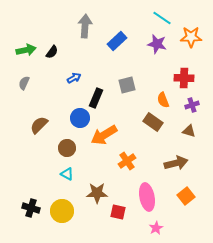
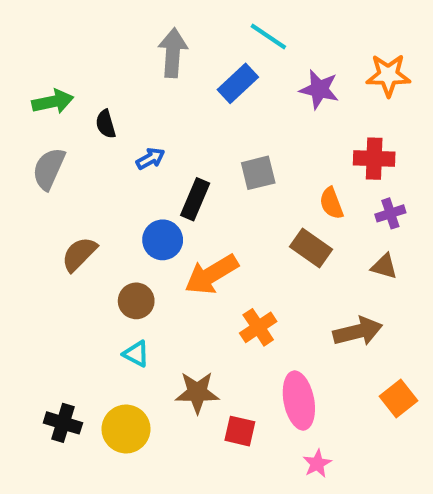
cyan line: (162, 18) -> (268, 37), moved
black semicircle: (52, 52) -> (106, 124), moved, turned 128
gray semicircle: (24, 83) -> (49, 169), size x1.5
orange square: (186, 196) -> (398, 398), moved

